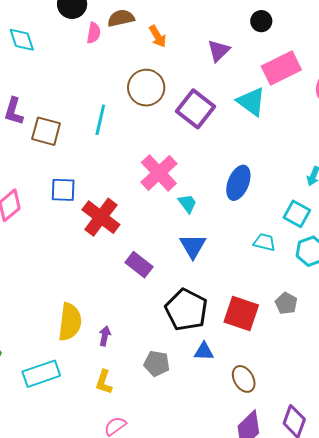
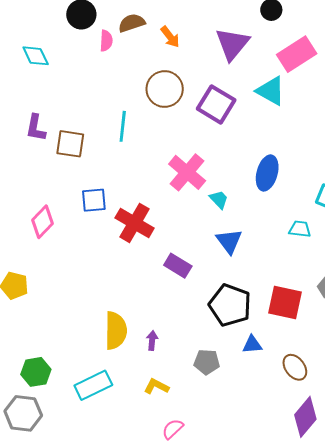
purple triangle: (219, 51) -> (232, 44), size x1.5
yellow L-shape: (104, 382) -> (156, 386), turned 105

